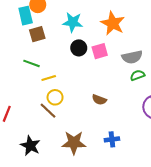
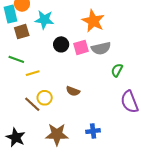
cyan star: (73, 22) -> (44, 20), moved
gray semicircle: (132, 57) -> (101, 48), moved
green semicircle: (137, 75) -> (117, 70), turned -40
yellow circle: (55, 97) -> (45, 98), moved
brown semicircle: (99, 100) -> (73, 91), moved

